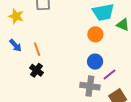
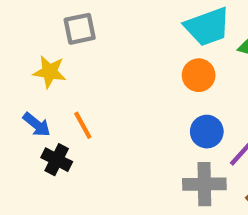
yellow star: (16, 16) -> (50, 72), moved
black cross: (36, 70) -> (57, 160), moved

